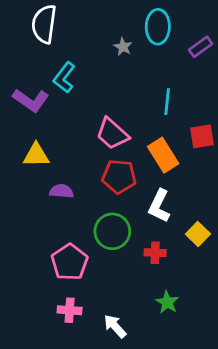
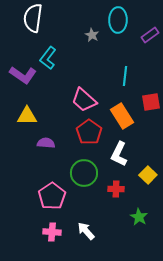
red pentagon: (119, 177) -> (89, 132), turned 30
green star: (167, 302) -> (139, 217), moved
white arrow: (115, 326) -> (86, 231), moved

